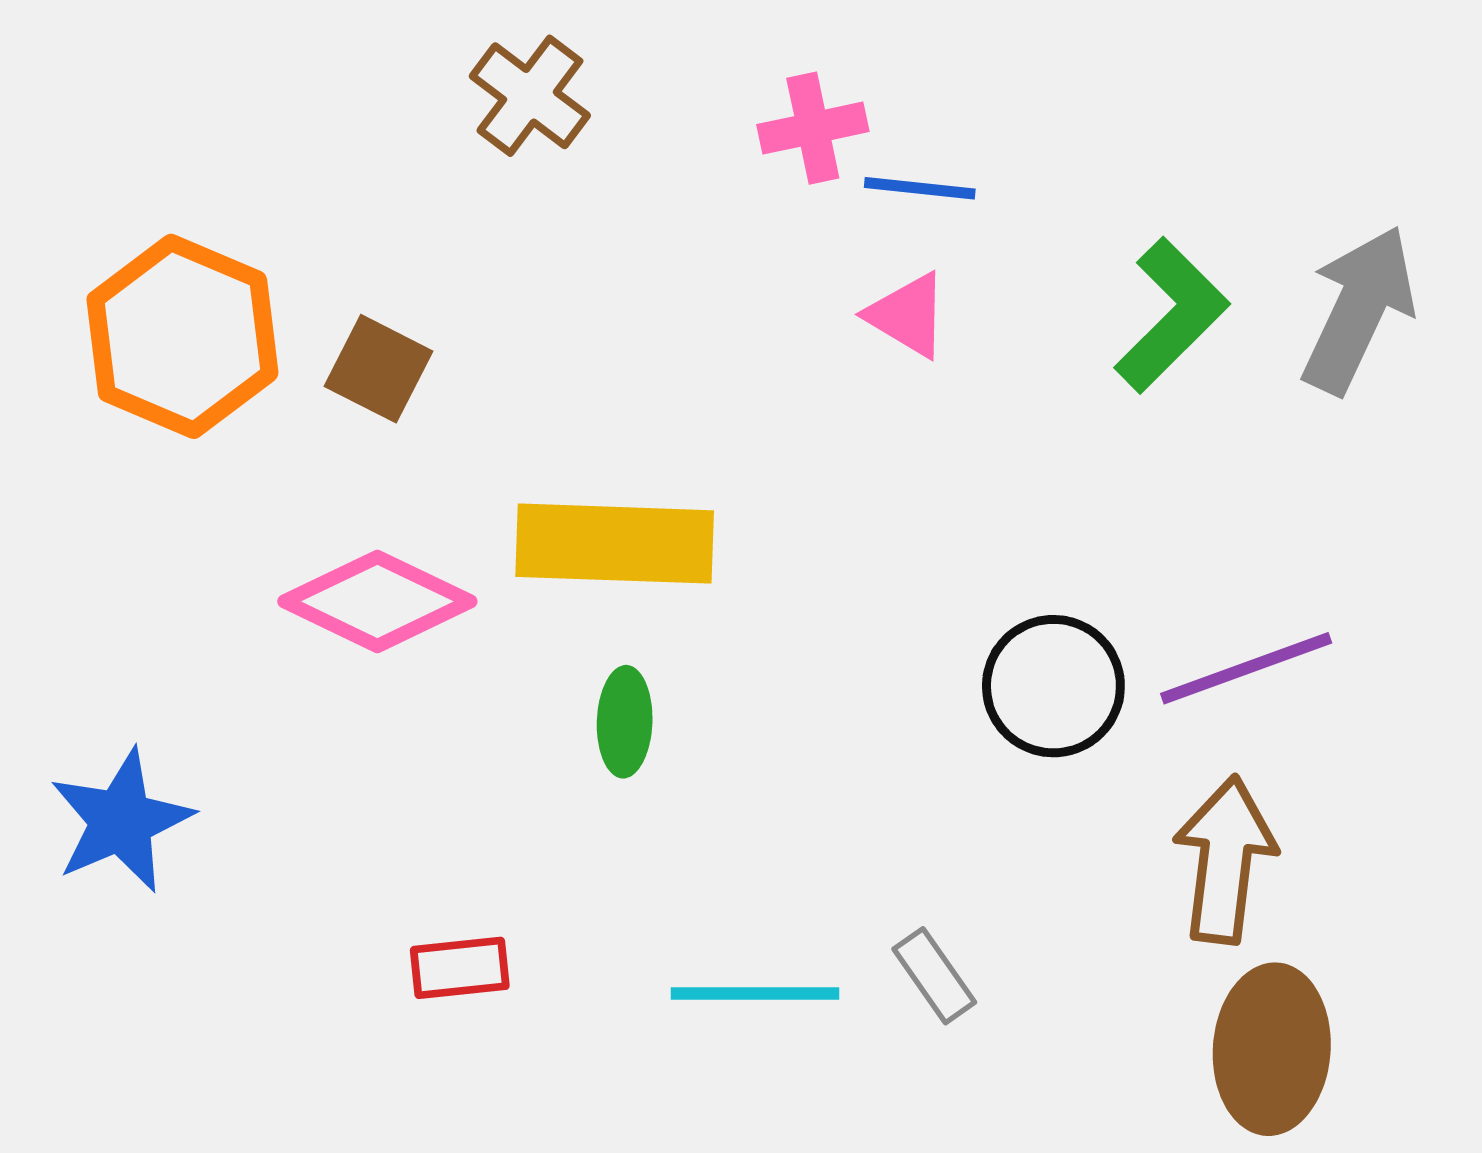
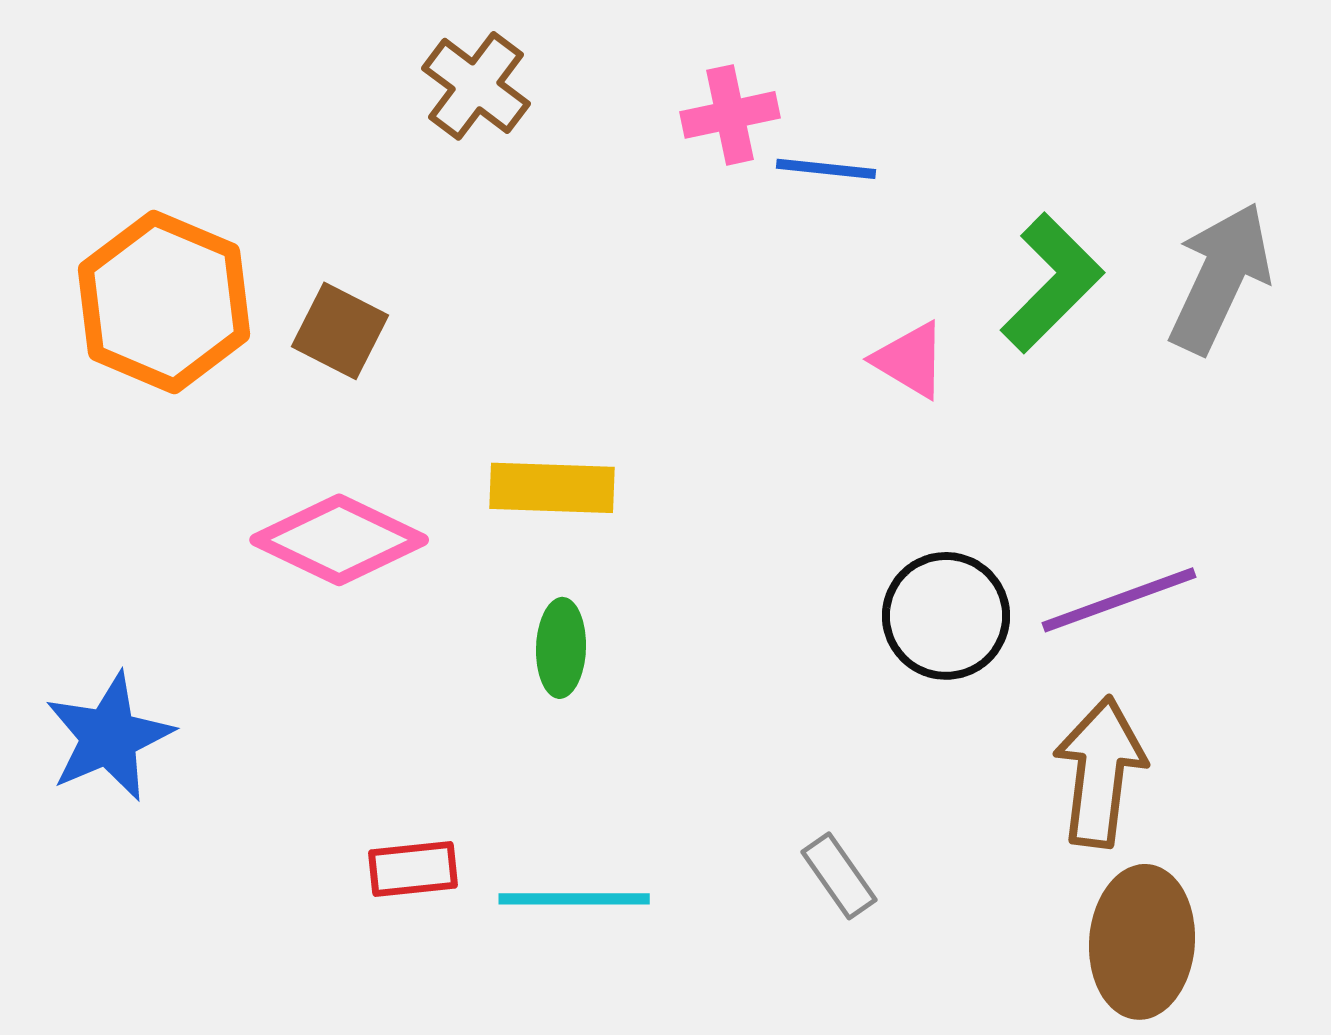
pink triangle: (908, 315) -> (910, 360), moved
yellow rectangle: (615, 544) -> (552, 488), size x0.7
cyan line: (755, 994) -> (574, 899), moved

